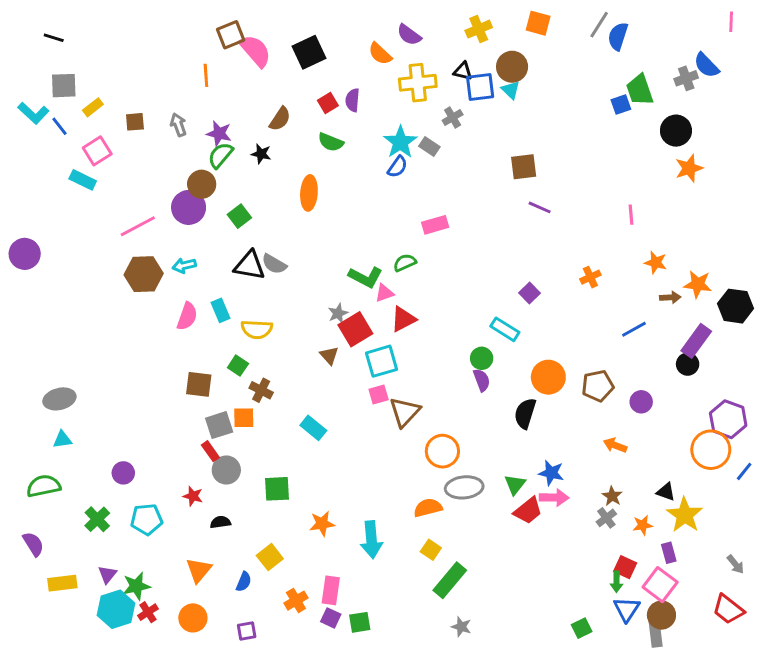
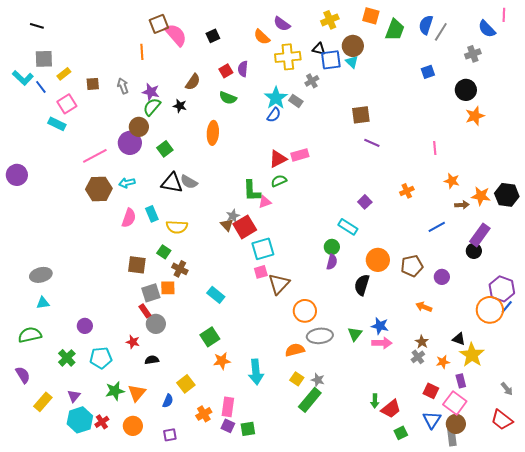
gray line: (599, 25) -> (441, 32), moved
black square: (309, 52) -> (213, 36), size x0.6
blue semicircle: (706, 65) -> (487, 29), moved
green trapezoid: (640, 90) -> (395, 30), moved, turned -140
green L-shape: (366, 277) -> (252, 191), turned 60
black hexagon: (735, 306) -> (507, 195), moved
red triangle: (403, 319) -> (278, 159), moved
brown triangle: (329, 355) -> (227, 225), moved
purple semicircle: (482, 380) -> (332, 262), turned 35
blue line: (744, 471) -> (507, 307), moved
green square: (277, 489) -> (210, 337), moved, turned -30
red trapezoid: (528, 511) -> (391, 409), moved
green arrow: (617, 582) -> (375, 401), moved
yellow rectangle: (62, 583) -> (43, 402), turned -42
green star: (136, 586) -> (115, 391), moved
gray star: (461, 627) -> (318, 380), moved

